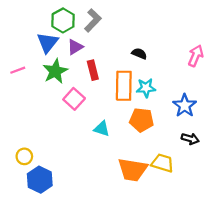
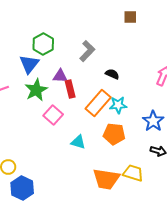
gray L-shape: (93, 20) -> (87, 51), moved
purple triangle: (75, 47) -> (60, 76), moved, turned 35
orange rectangle: (124, 86) -> (98, 103), turned 40

